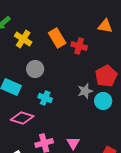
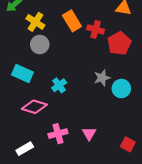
gray circle: (35, 69) -> (40, 44), moved
red pentagon: (106, 76) -> (119, 43), moved
cyan cross: (45, 98) -> (59, 85), turned 32

